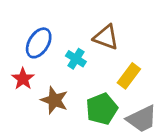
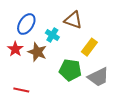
brown star: (54, 100) -> (37, 52), moved
green pentagon: (102, 109) -> (70, 70), turned 30

